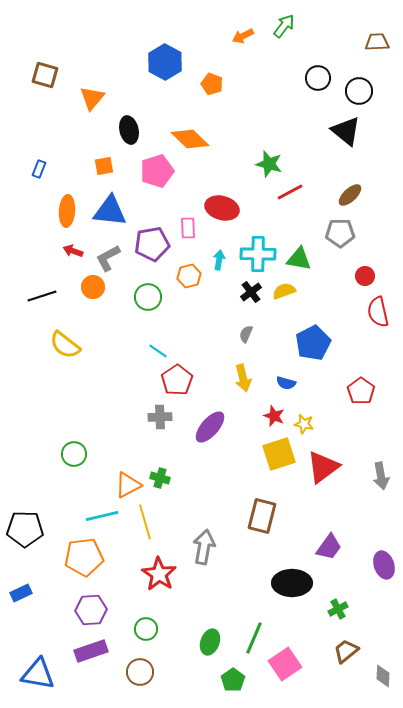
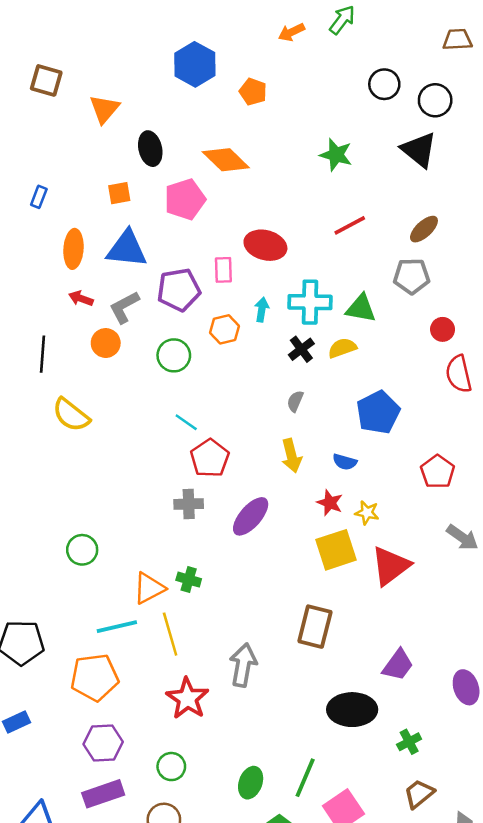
green star: (269, 164) -> (336, 155), moved
black line: (42, 296) -> (43, 354), turned -68
gray arrow: (381, 476) -> (462, 537), moved, turned -44

